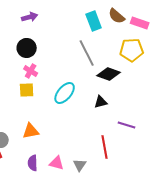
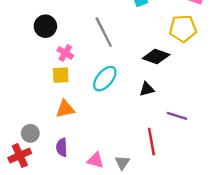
black circle: (27, 48) -> (45, 26), moved
gray line: (87, 53) -> (104, 32), moved
orange triangle: (31, 131) -> (65, 109), moved
purple semicircle: (33, 163) -> (62, 147), moved

